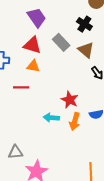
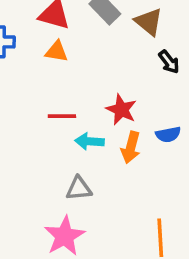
red line: (21, 87) -> (62, 116), moved
gray triangle: (15, 152) -> (79, 188), moved

